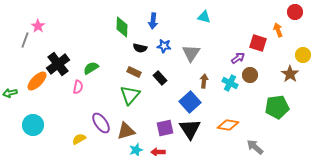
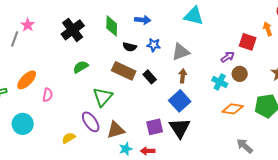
cyan triangle: (204, 17) -> (194, 16), size x1.5
blue arrow: (153, 21) -> (143, 20), turned -91
gray triangle: (191, 53) -> (181, 52), turned 36
black cross: (58, 64) -> (73, 30), moved
brown rectangle: (134, 72) -> (124, 71), size x1.6
brown arrow: (204, 81) -> (183, 76), moved
pink semicircle: (78, 87) -> (48, 95), moved
green triangle: (130, 95) -> (103, 97), moved
orange diamond: (228, 125) -> (233, 109), moved

